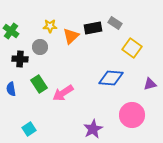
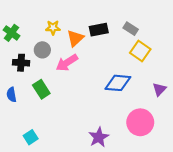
gray rectangle: (115, 23) -> (131, 29), moved
purple triangle: (150, 84) -> (159, 89), turned -32
pink arrow: (63, 93) -> (67, 63), moved

